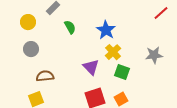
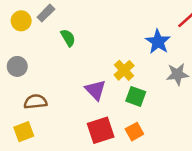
yellow circle: (28, 22) -> (21, 21), moved
blue star: (106, 30) -> (158, 42), moved

